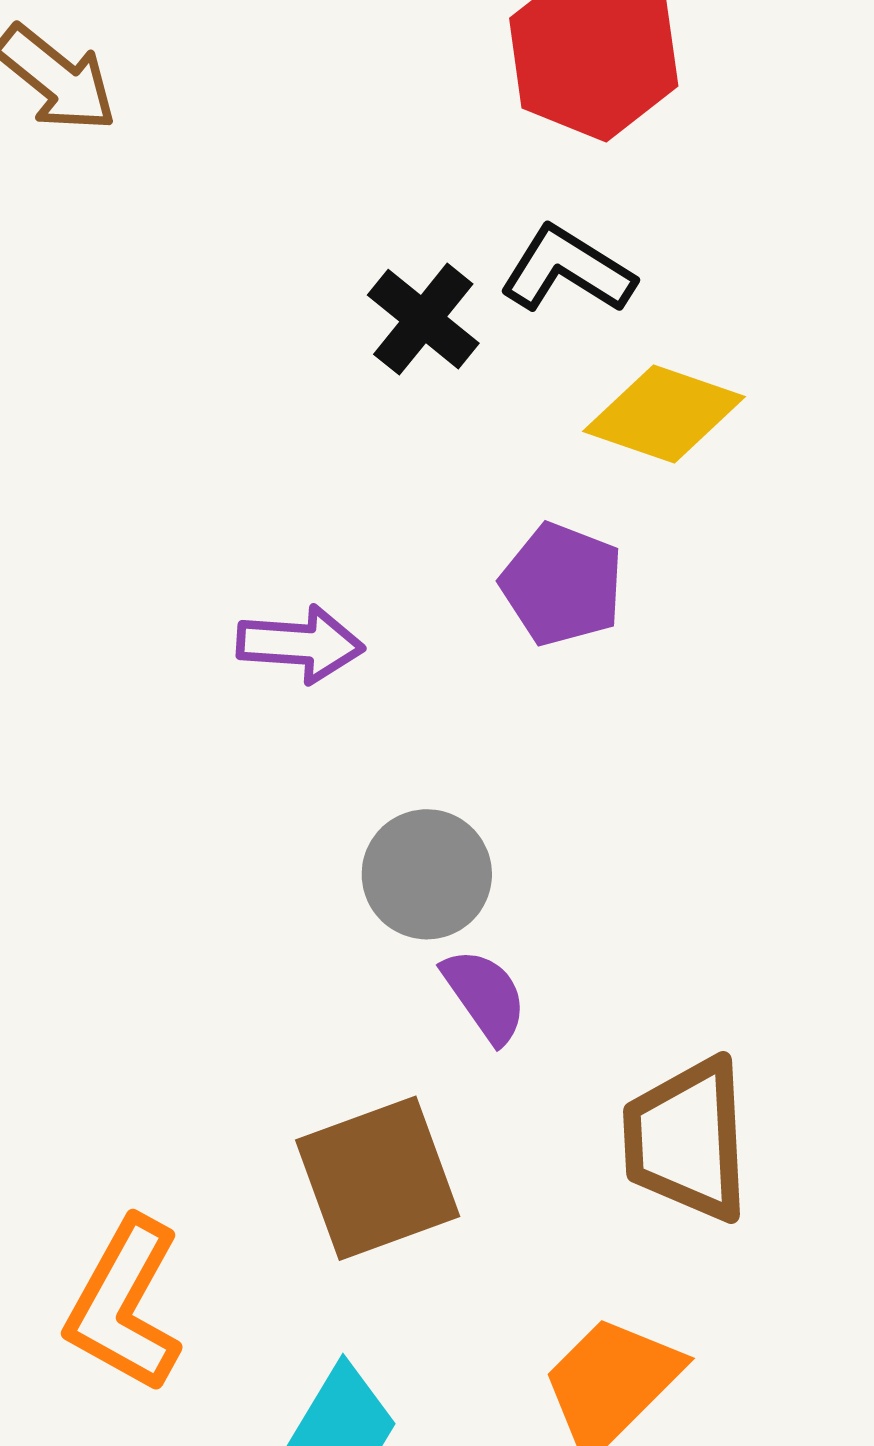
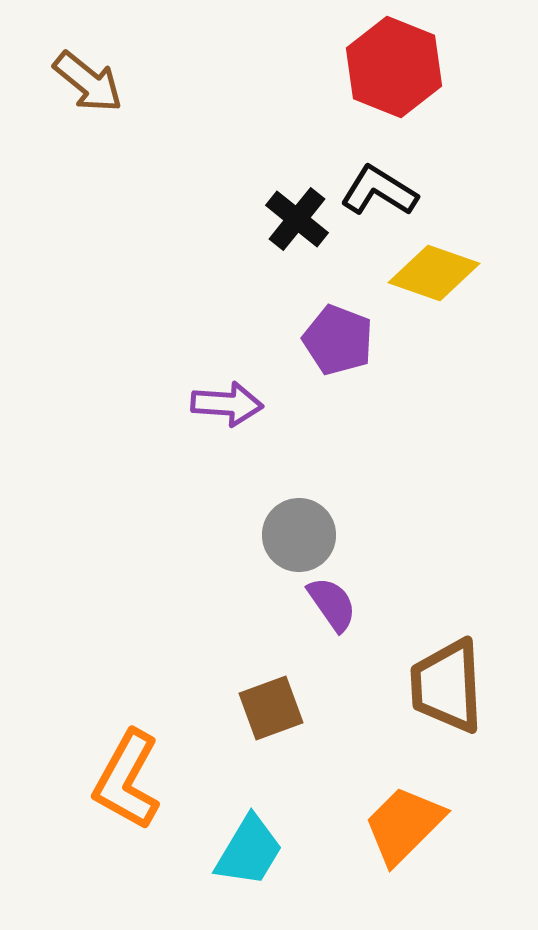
purple pentagon: (562, 584) -> (338, 340), moved
brown square: (378, 1178) -> (271, 708), size x0.7

